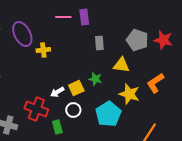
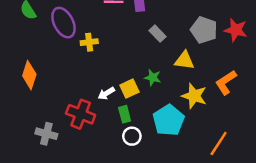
gray rectangle: (99, 43) -> (158, 34), turned -40
white circle: (73, 110) -> (132, 136), moved
green rectangle: (57, 127) -> (125, 114), moved

